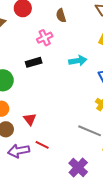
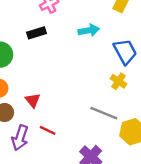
purple arrow: (19, 151) -> (20, 138), turned -60

